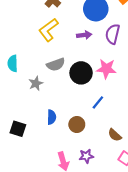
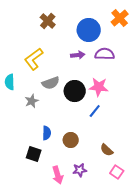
yellow L-shape: (48, 30) -> (34, 59), moved
purple semicircle: (113, 34) -> (105, 54), turned 78
blue line: (98, 102) -> (95, 111), moved
black square: (18, 129) -> (34, 154), moved

